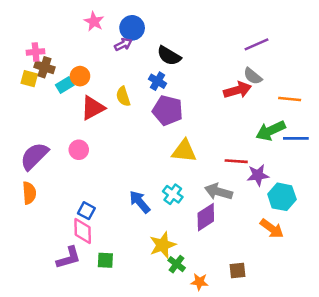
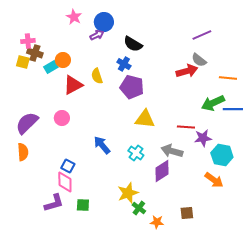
blue arrow: (140, 202) -> (102, 145), moved

